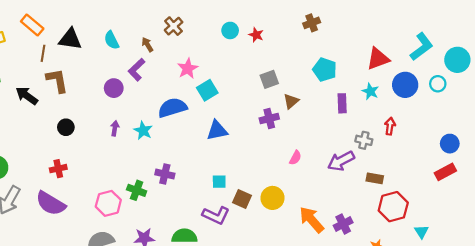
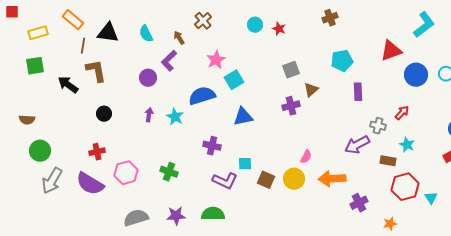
cyan L-shape: (421, 47) -> (424, 25), moved
cyan pentagon: (325, 70) -> (342, 61), turned -30
cyan star: (370, 91) -> (407, 145), moved
red arrow: (390, 126) -> (402, 113), turned 35
pink semicircle: (295, 158) -> (306, 157), moved
purple cross: (165, 174) -> (212, 146), moved
pink hexagon: (108, 203) -> (126, 173), moved
purple L-shape: (216, 215) -> (225, 181), moved
orange arrow: (312, 220) -> (332, 179), moved, turned -52
cyan triangle: (421, 232) -> (431, 198), moved

